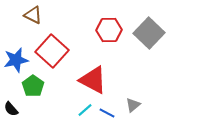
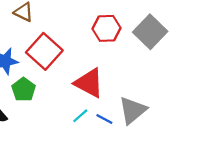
gray triangle: (133, 105) -> (133, 110), size x1.8

